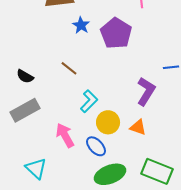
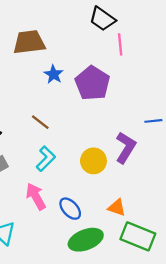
cyan L-shape: (89, 101) -> (46, 159), moved
yellow circle: (108, 122) -> (93, 161), moved
orange triangle: (138, 127) -> (117, 207), moved

